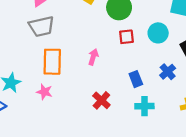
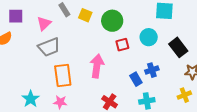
pink arrow: (93, 57) -> (97, 66), size x1.6
blue cross: (168, 72) -> (152, 70), moved, turned 32

